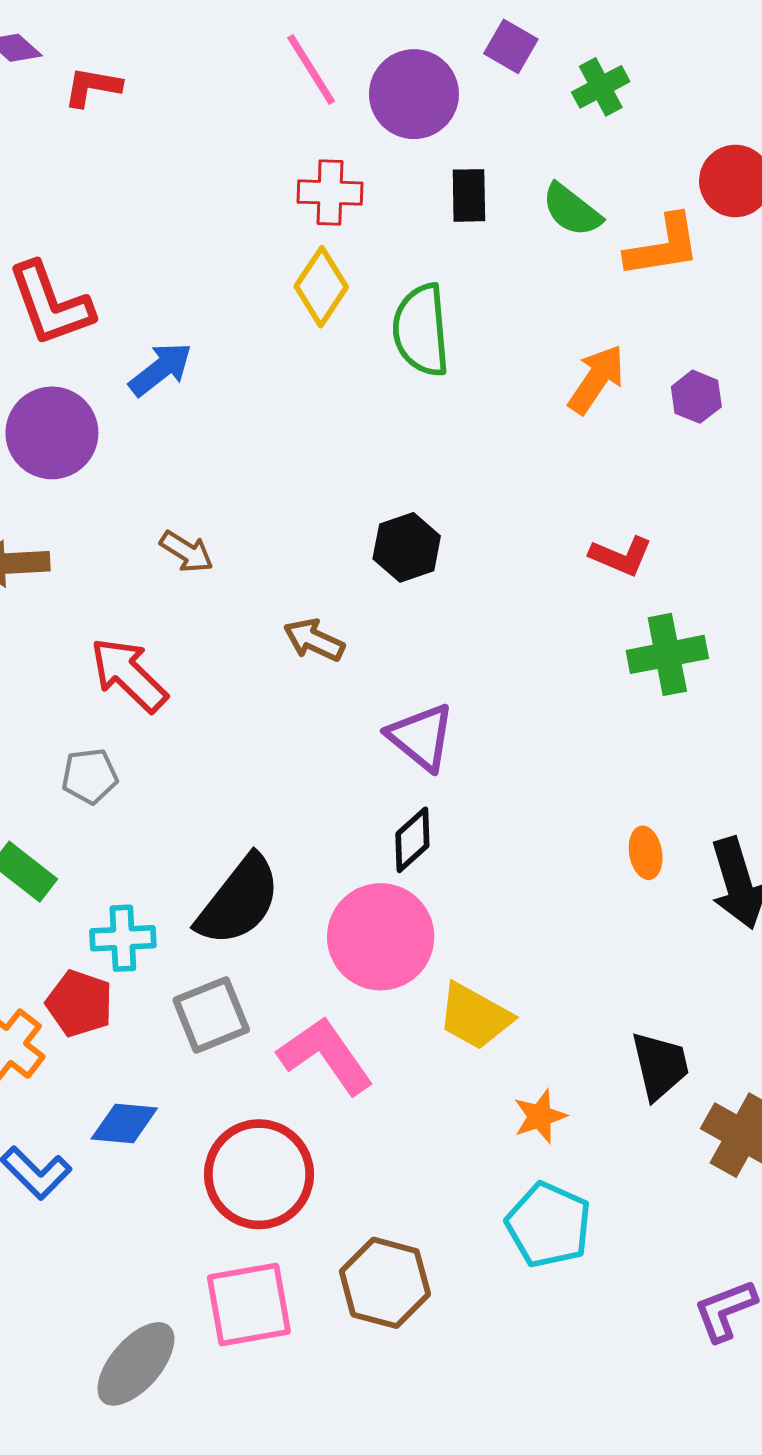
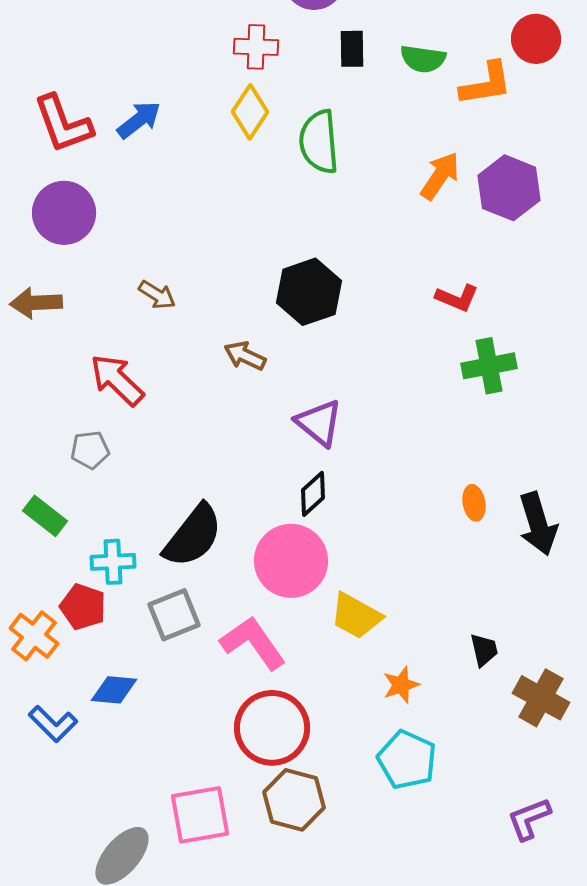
green semicircle: (572, 210) -> (423, 59), turned -30
blue arrow: (161, 369) -> (139, 120), moved
purple hexagon: (696, 397) -> (509, 188), size x1.8
black hexagon: (407, 547) -> (309, 292), size x1.4
black trapezoid: (660, 1066) -> (484, 650), size x0.7
red circle: (259, 1174) -> (272, 728), moved

